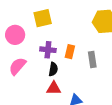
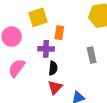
orange rectangle: (70, 52) -> (59, 33), moved
red triangle: (54, 88) -> (55, 87), turned -42

